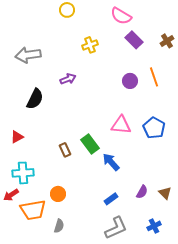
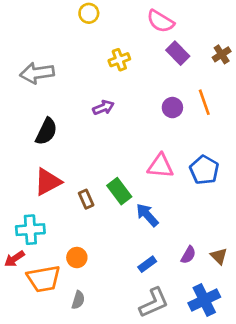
purple arrow: (68, 79) -> (103, 108), moved
red triangle: (17, 137) -> (48, 182), moved, size x1.6
blue cross: (154, 226) -> (204, 300), size x1.6

